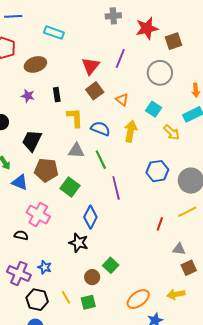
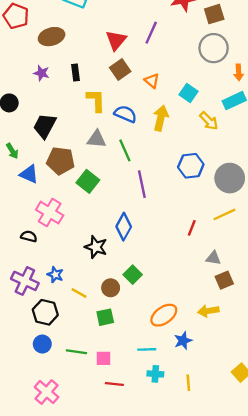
gray circle: (160, 73) -> (214, 48), moved
blue diamond: (90, 217) -> (124, 227), moved
yellow line: (66, 297) -> (79, 293), moved, turned -32

